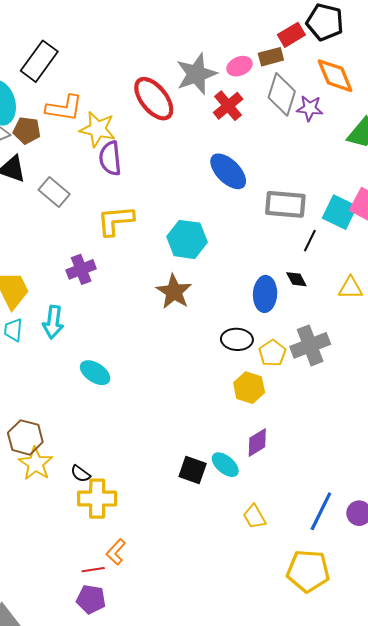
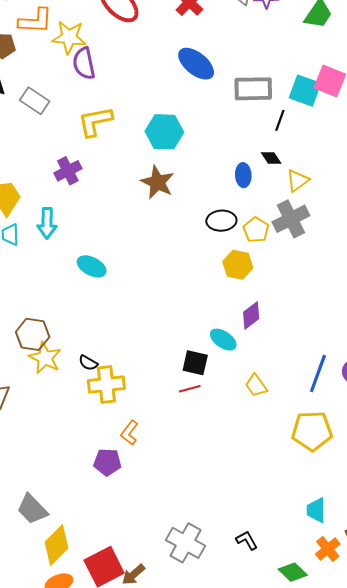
yellow triangle: (351, 288) -> (298, 181), moved, turned -30
blue ellipse: (265, 294) -> (243, 175), size x0.7
black square: (193, 470) -> (195, 363), moved
red line: (93, 570) -> (190, 389), moved
purple pentagon: (91, 599) -> (107, 462), moved

